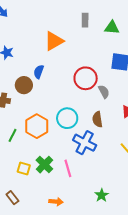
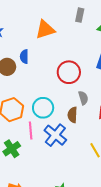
blue semicircle: (39, 72) -> (24, 57), turned -32
gray semicircle: (104, 92) -> (83, 98), moved
pink line: (68, 168) -> (31, 131), moved

